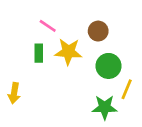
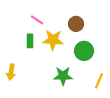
yellow line: (127, 89) -> (99, 81), moved
green star: (105, 107) -> (63, 76), moved

